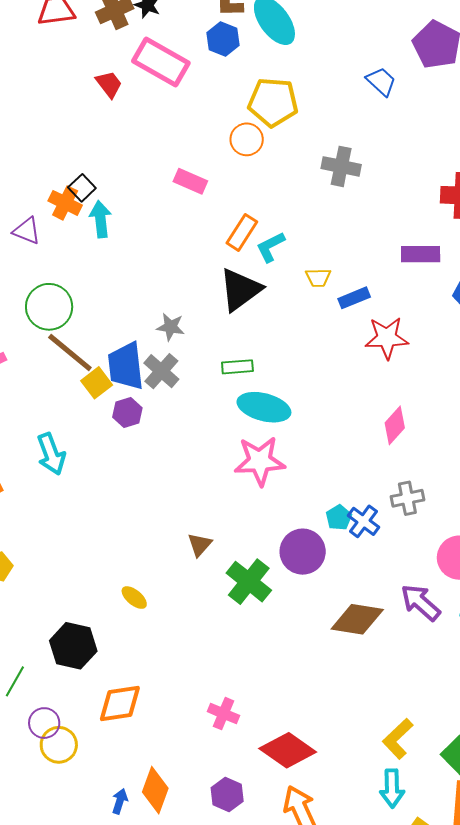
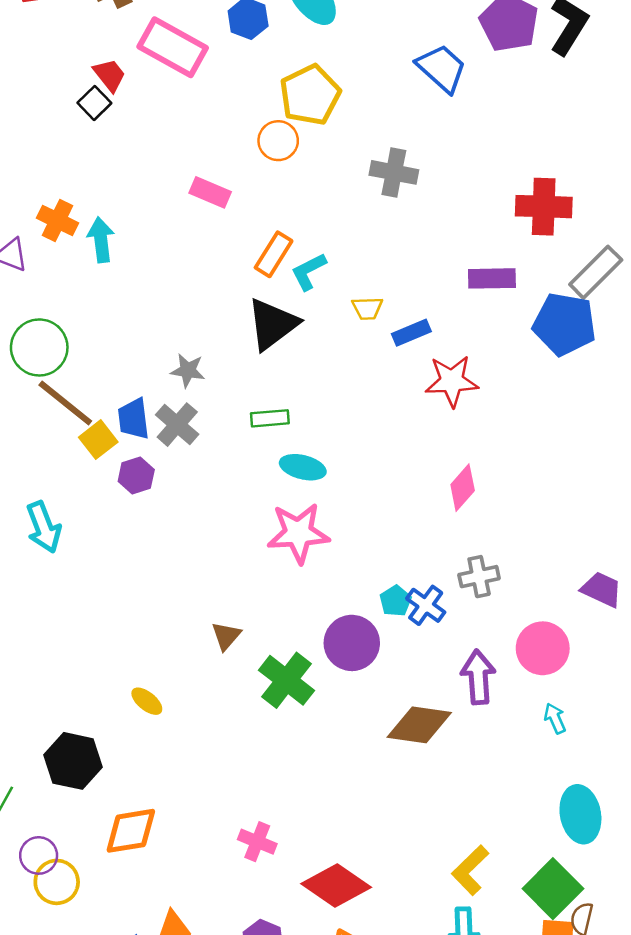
blue trapezoid: (381, 81) -> (442, 68), size x1.4
yellow pentagon: (273, 102) -> (310, 95), turned -30
black square: (82, 188) -> (94, 103), moved
blue trapezoid: (126, 366) -> (134, 419), size x0.7
cyan ellipse: (264, 407) -> (303, 467), size x0.7
purple arrow: (421, 602) -> (478, 677), moved, turned 45

